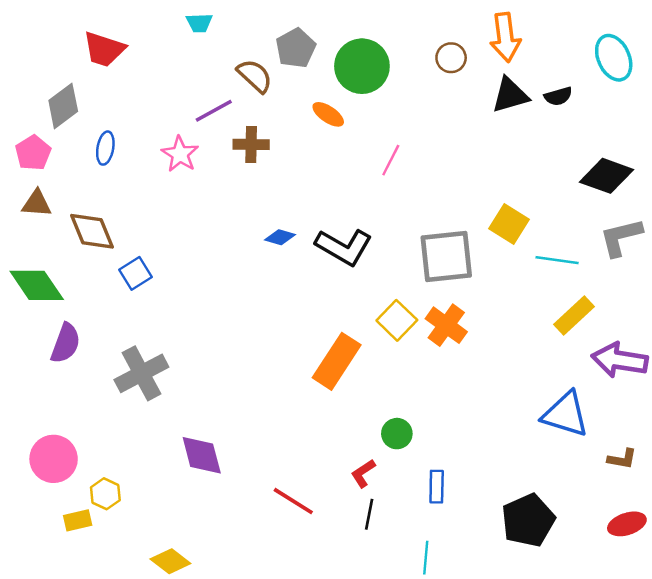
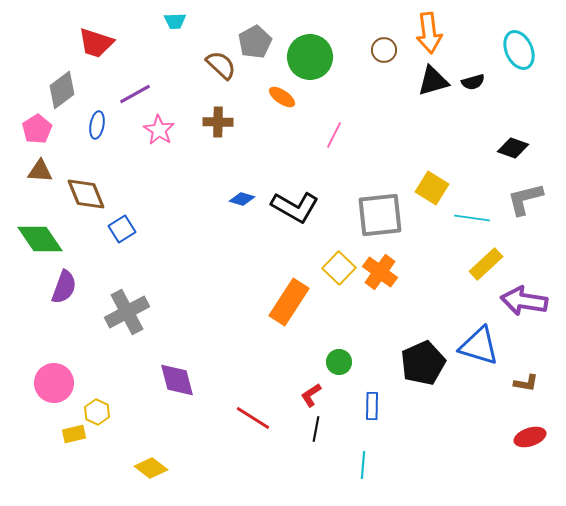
purple line: (214, 111) -> (135, 94), moved
black diamond: (606, 176) -> (513, 148), size x0.7
black pentagon: (528, 520) -> (423, 363), moved

